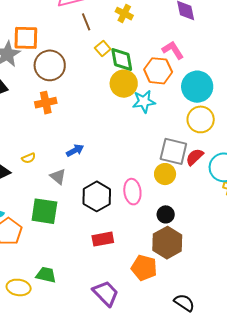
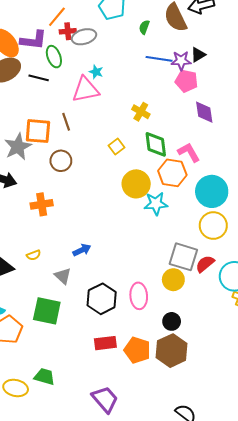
brown line: (86, 22) -> (66, 122), moved
green diamond: (122, 60) -> (156, 144), moved
brown circle: (50, 65) -> (61, 161), size x0.7
orange cross: (46, 103) -> (42, 204), moved
orange pentagon: (144, 268) -> (137, 350), moved

